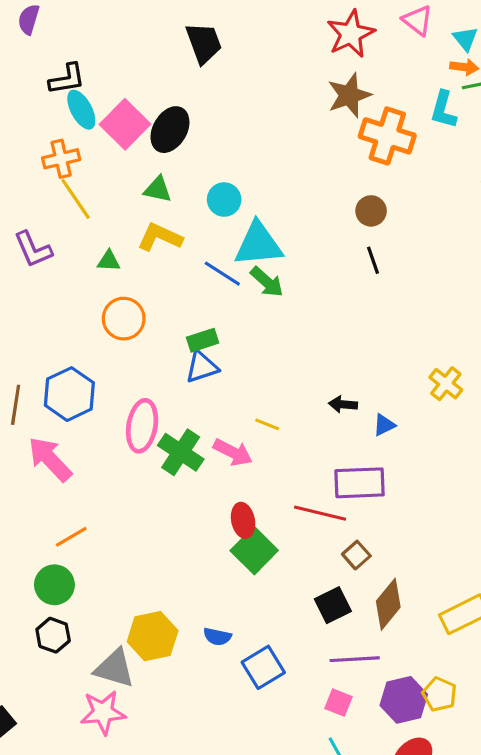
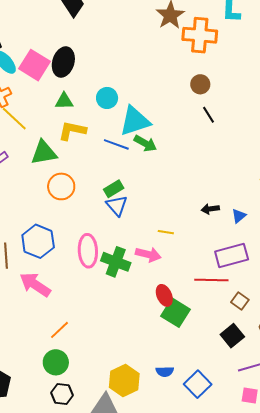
green triangle: (109, 261) -> (44, 153), size x1.8
blue triangle: (202, 367) -> (117, 206), turned -40

